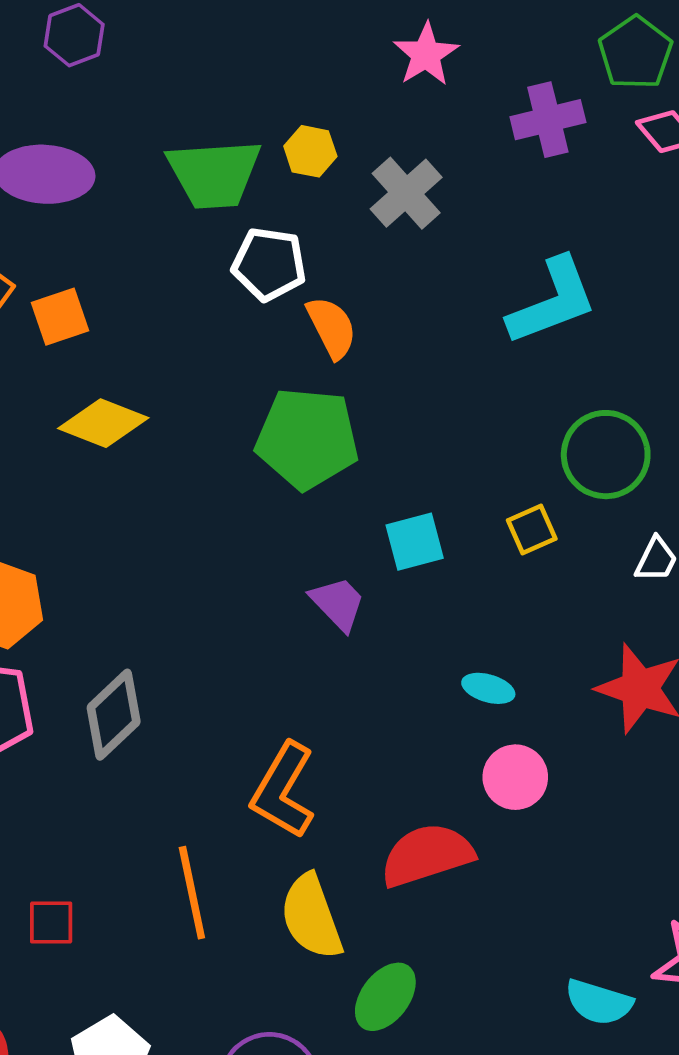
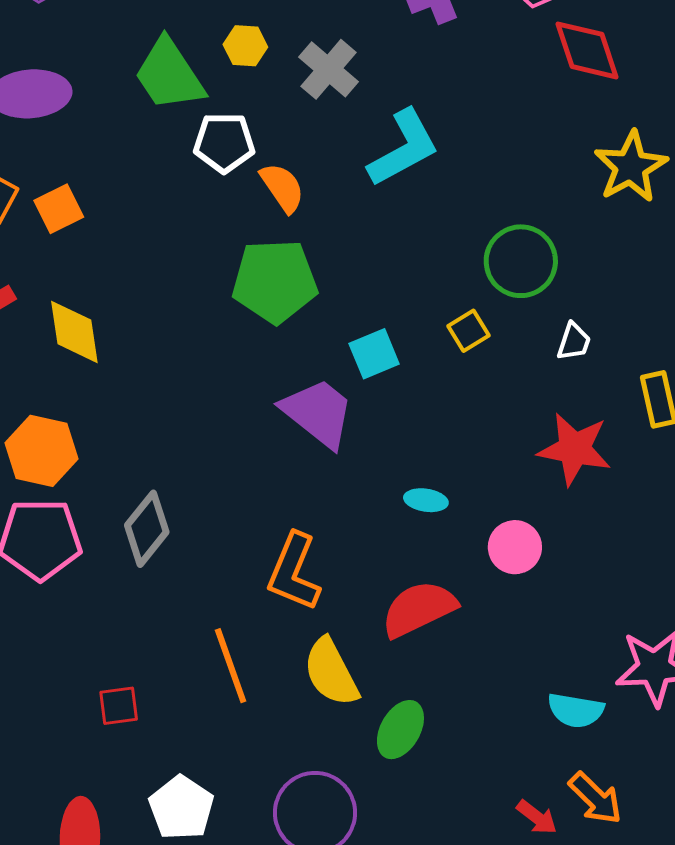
green trapezoid: (214, 174) -> (169, 75), turned 68
cyan L-shape: (552, 301) -> (404, 148), moved
yellow diamond: (103, 423) -> (74, 332), moved, turned 68
purple trapezoid: (338, 603) -> (318, 413), size x1.6
cyan ellipse: (488, 688) -> (426, 500), moved
pink circle: (515, 777) -> (515, 547), moved

